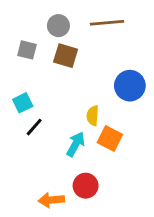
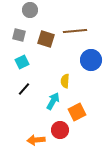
brown line: (107, 23) -> (75, 31), moved
gray circle: (58, 26) -> (30, 10), moved
cyan square: (23, 103) -> (22, 62), moved
orange square: (110, 139) -> (77, 112), moved, turned 36

